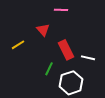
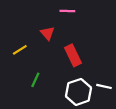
white line: (88, 58) -> (104, 86), moved
green line: (49, 69) -> (35, 80), moved

